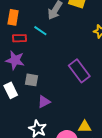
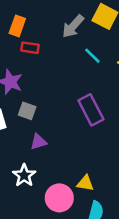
cyan line: (40, 31) -> (92, 56), moved
red rectangle: (20, 38) -> (30, 48), moved

